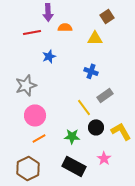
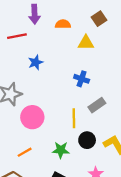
orange semicircle: (65, 27) -> (63, 24), moved
yellow line: (84, 107) -> (74, 118), turned 36
pink circle: (35, 115) -> (32, 117), moved

